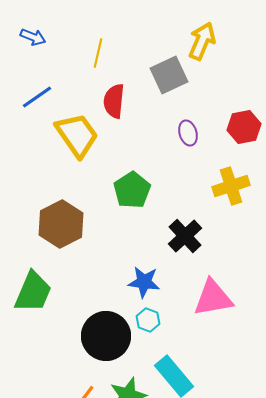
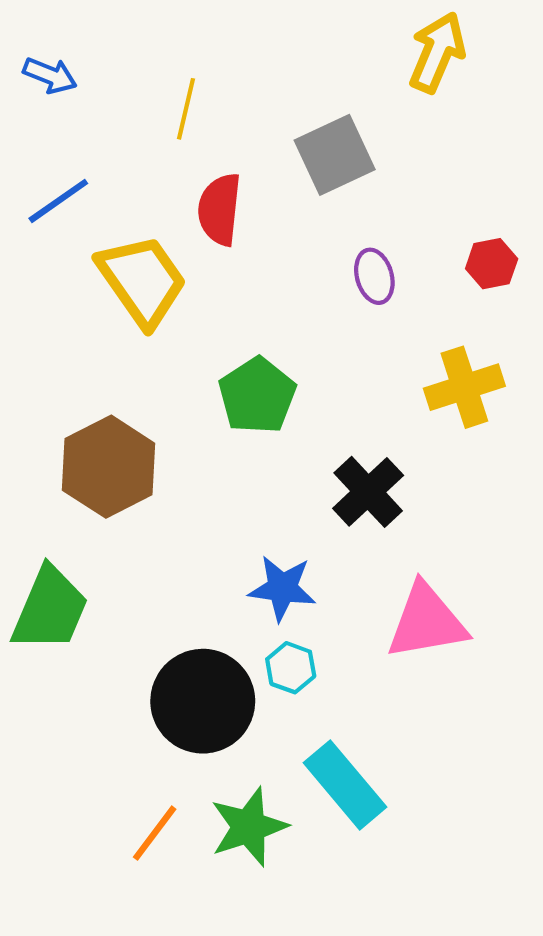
yellow arrow: (202, 41) -> (437, 52), moved
red hexagon: (244, 127) -> (492, 264), size x0.7

